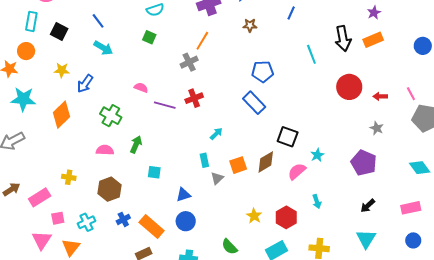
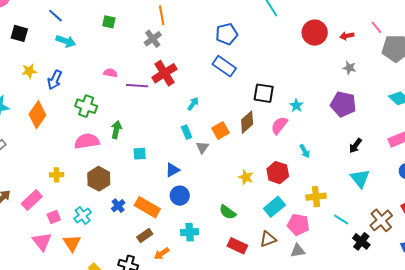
orange line: (202, 41) -> (162, 15), turned -30
red cross: (194, 98) -> (165, 73), size x1.4
pink semicircle: (105, 150) -> (87, 141), size x1.4

